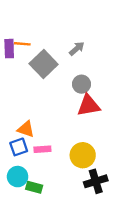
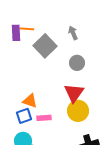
gray arrow: (77, 49) -> (73, 33), turned -72
red triangle: (89, 105) -> (74, 93), moved, turned -45
yellow circle: (83, 155) -> (78, 111), moved

